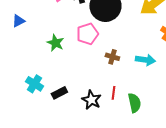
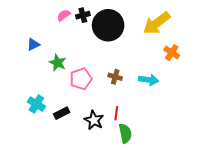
blue triangle: (18, 21) -> (33, 44), moved
pink pentagon: (87, 34) -> (81, 79), moved
green semicircle: (134, 103) -> (125, 133), moved

